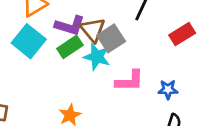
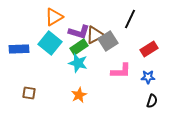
brown triangle: (93, 30) -> (95, 35), turned 42
red rectangle: (182, 34) -> (149, 49), moved
cyan star: (97, 57) -> (78, 63), moved

